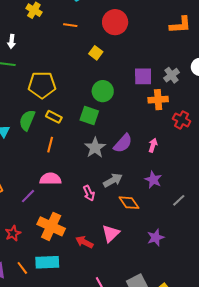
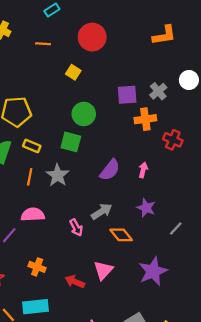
gray star: (95, 148) -> (58, 175), moved
orange cross: (51, 226) -> (37, 267), size x0.6
purple star: (156, 238) -> (153, 271), size x1.5

